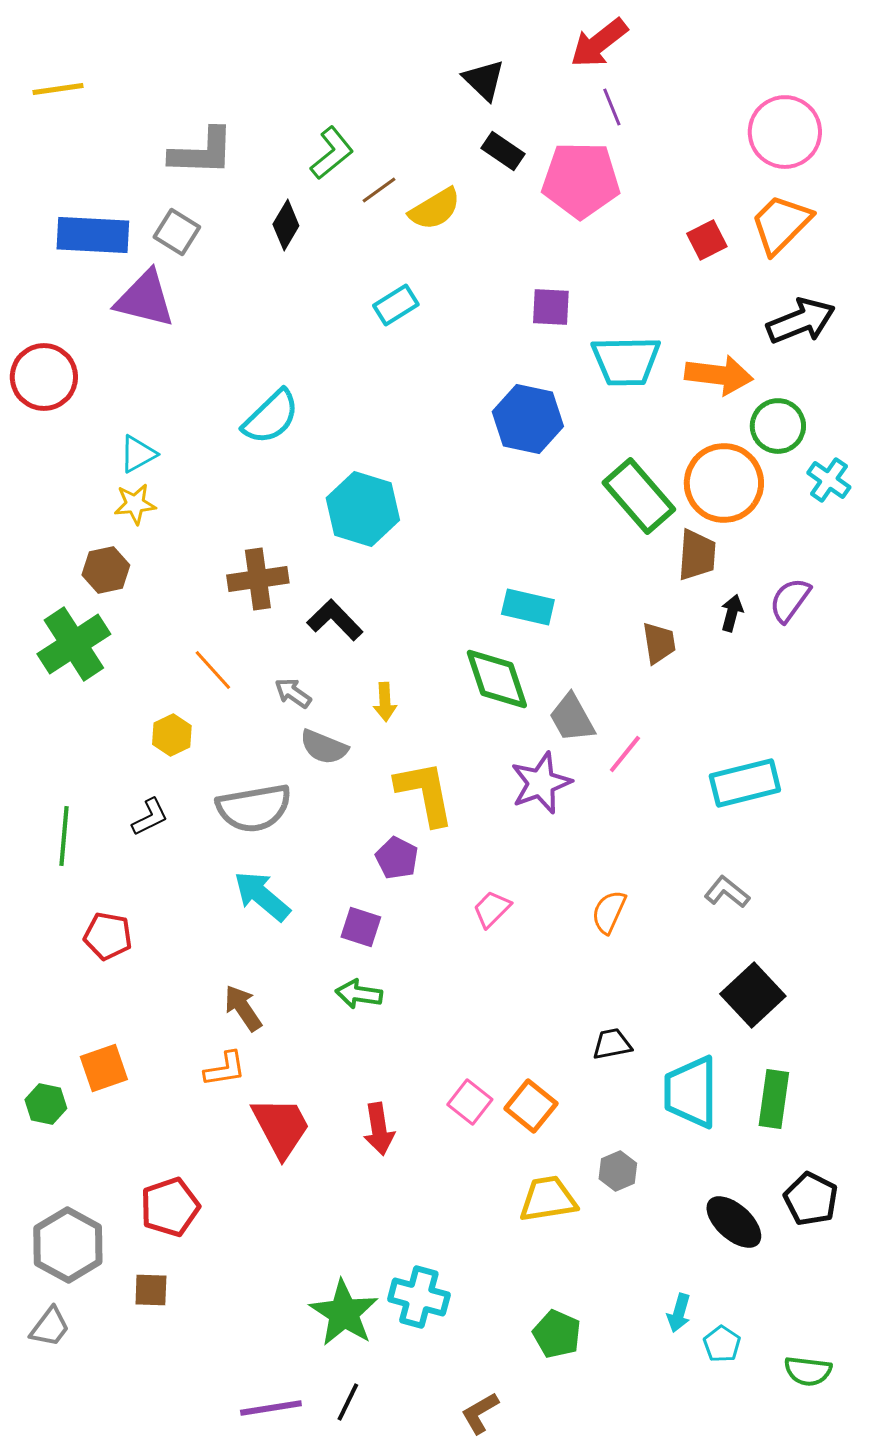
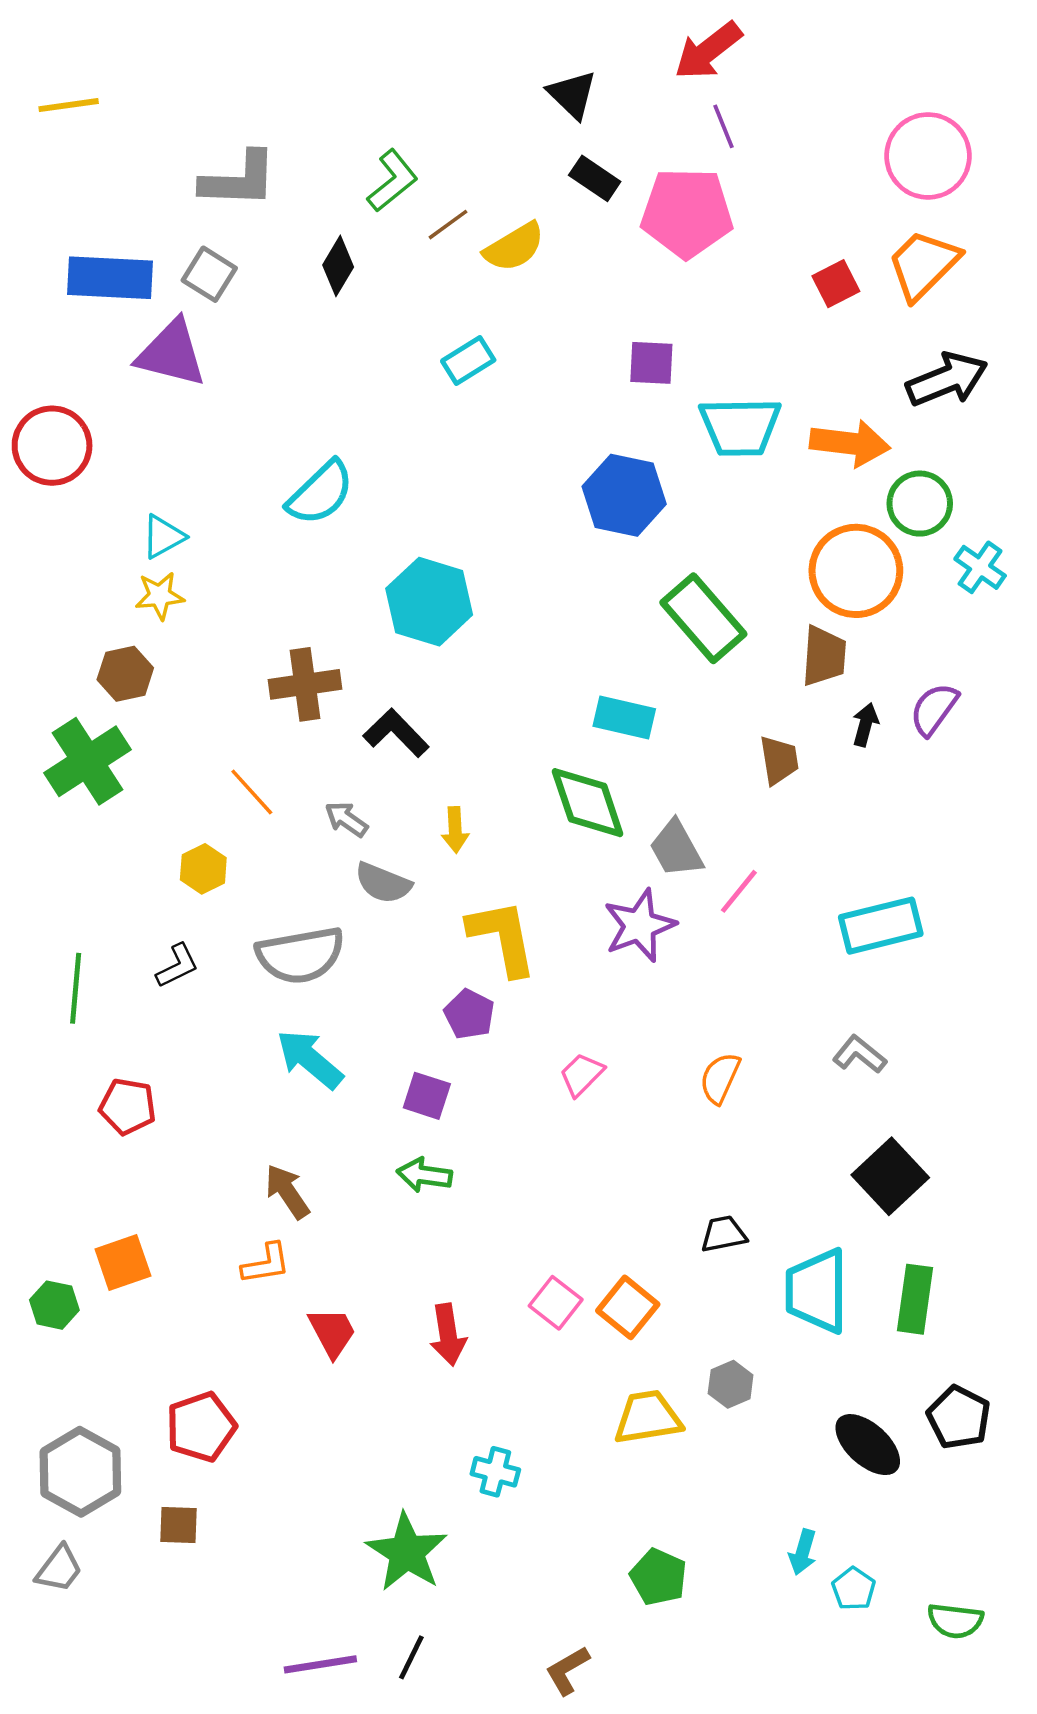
green rectangle: (639, 496) -> (703, 618), moved
red trapezoid: (281, 1127) -> (332, 1332), size x0.7
cyan cross: (419, 1297) -> (495, 1472), moved, size x0.7

